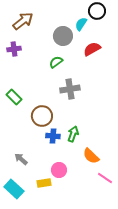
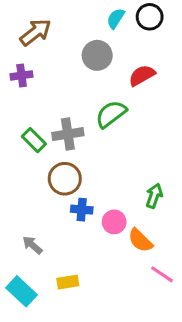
cyan semicircle: (81, 24) -> (116, 18), moved
green semicircle: (56, 62) -> (111, 114), moved, size x1.5
gray cross: (70, 89) -> (68, 134), moved
green rectangle: (14, 97) -> (34, 140), moved
green arrow: (73, 134) -> (154, 196), moved
pink circle: (59, 170) -> (114, 222), moved

